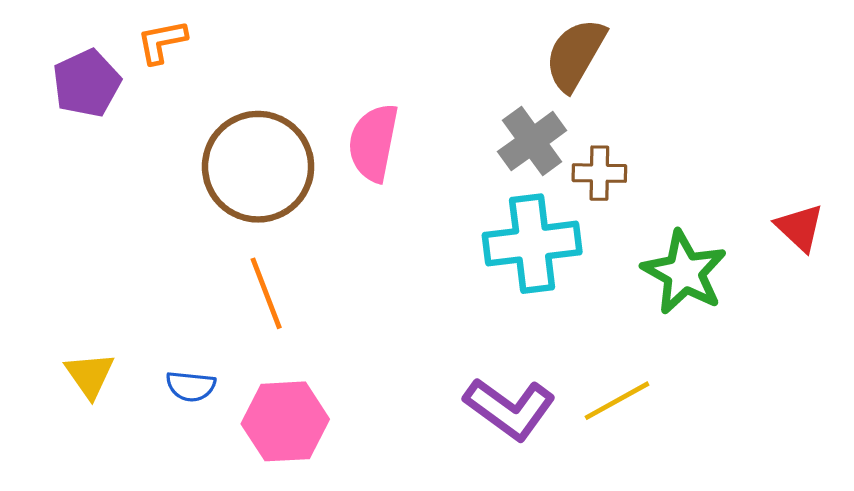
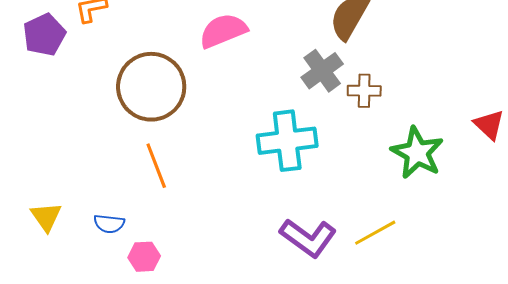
pink semicircle: (373, 143) -> (223, 31), moved, turned 57
cyan cross: (532, 244) -> (287, 141), moved
pink hexagon: (285, 421) -> (144, 257), moved, size x0.6

